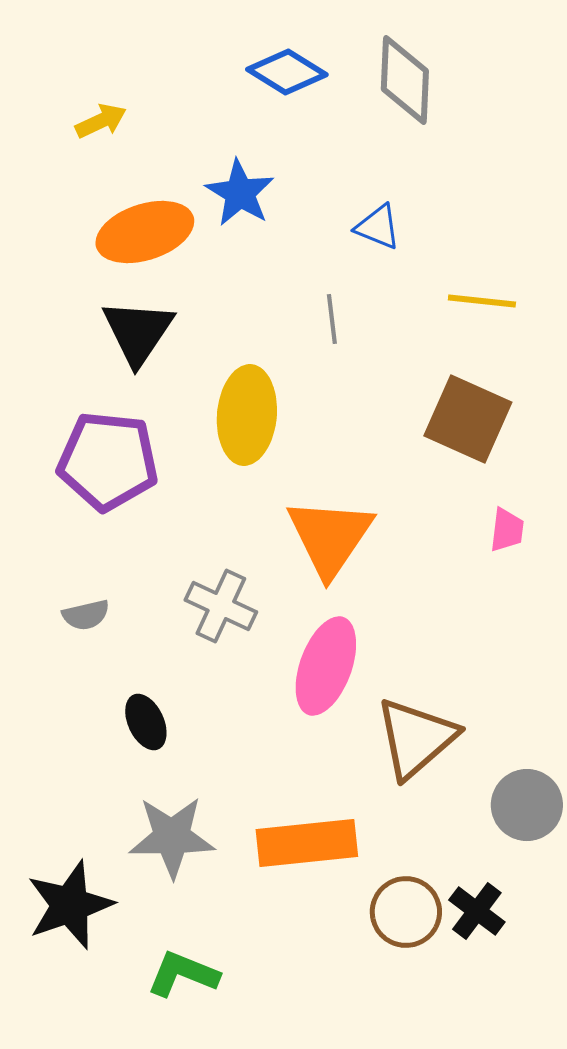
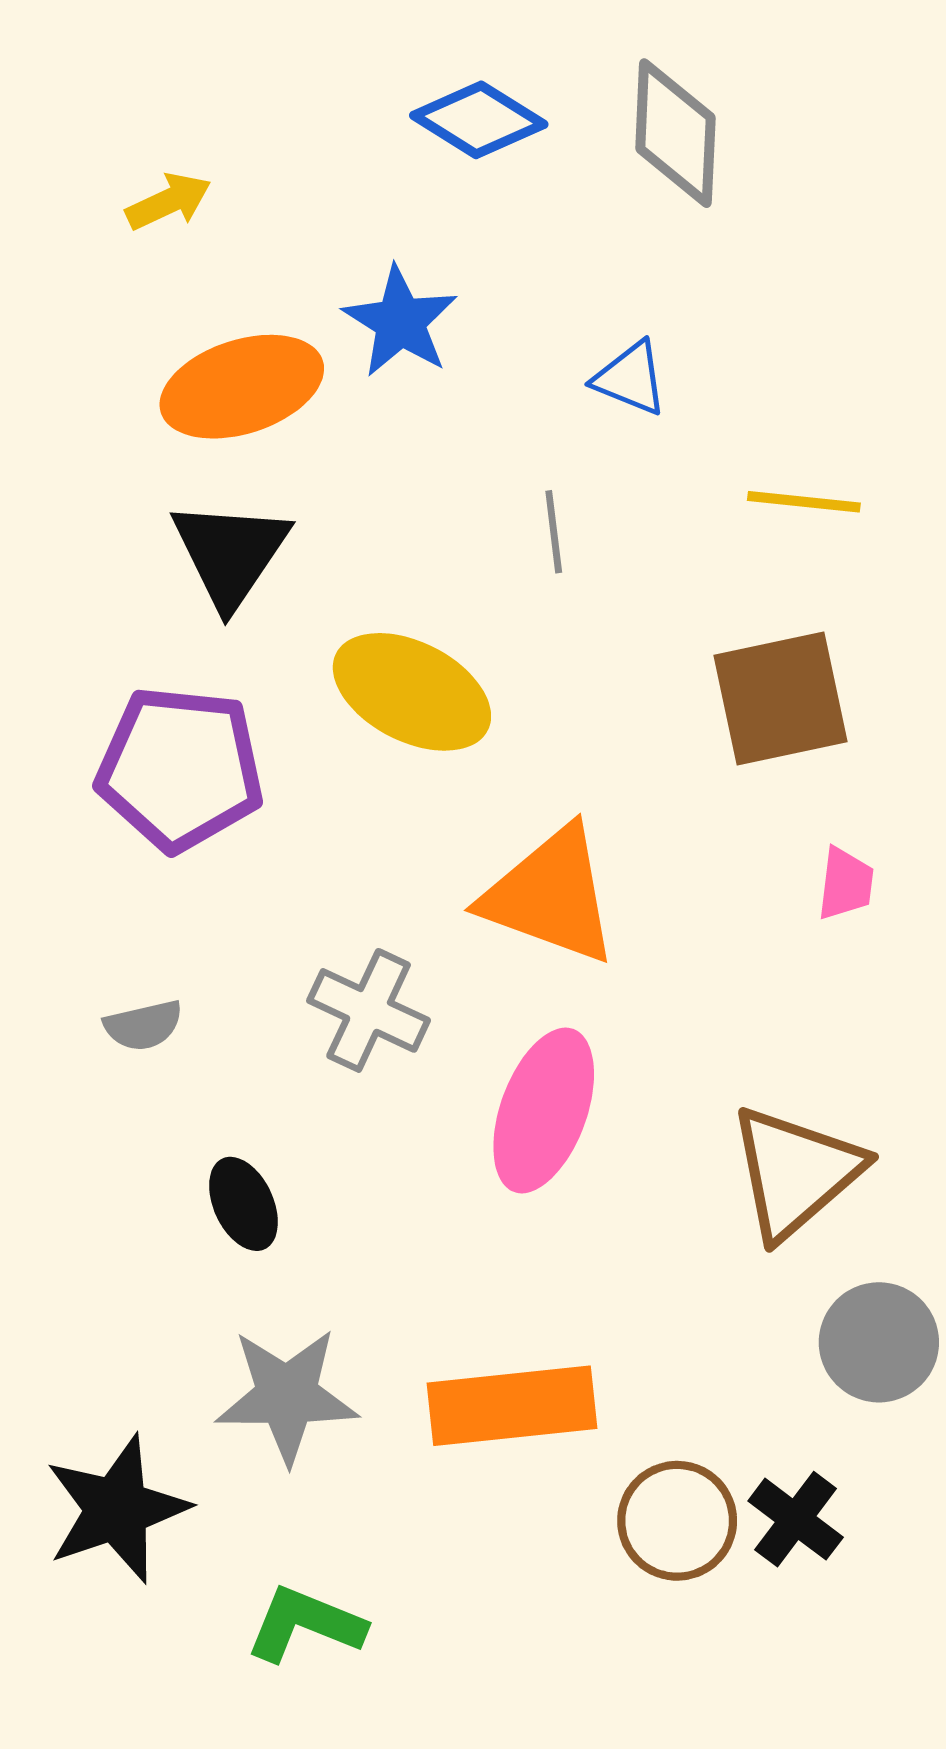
yellow ellipse: (247, 415) -> (412, 692), turned -68
brown square: (468, 419) -> (781, 699), turned -36
orange triangle: (330, 537) -> (550, 895), turned -44
brown triangle: (416, 738) -> (796, 1172), moved

